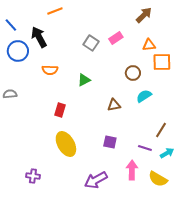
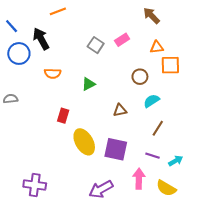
brown arrow: (144, 15) -> (151, 16), turned -90
brown line: (161, 130) -> (158, 128), moved
purple square: (110, 142) -> (116, 149), size x1.6
yellow ellipse: (66, 144) -> (84, 142), moved
purple cross: (33, 176) -> (35, 185), size x1.5

